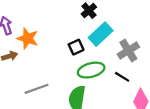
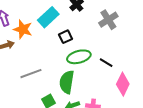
cyan rectangle: (101, 34) -> (48, 17), moved
gray cross: (128, 51) -> (108, 20), moved

